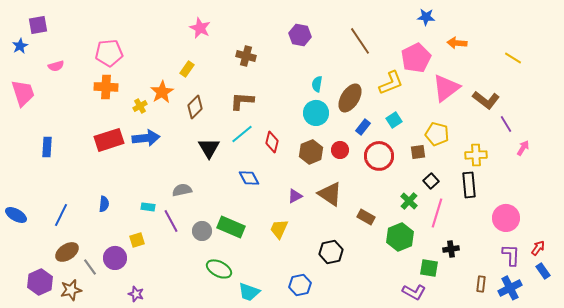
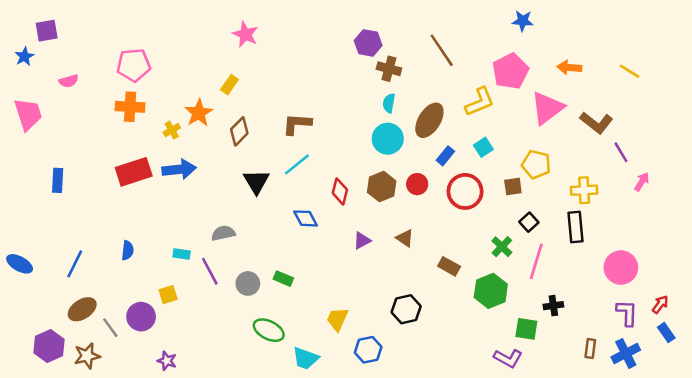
orange arrow: (457, 43) -> (569, 67), moved
brown cross: (246, 56) -> (389, 69), moved
red diamond: (272, 142) -> (340, 191), moved
brown triangle: (330, 194) -> (405, 238), size x0.6
green rectangle: (231, 227) -> (283, 279), size x0.6
yellow trapezoid: (279, 229) -> (337, 319), moved

